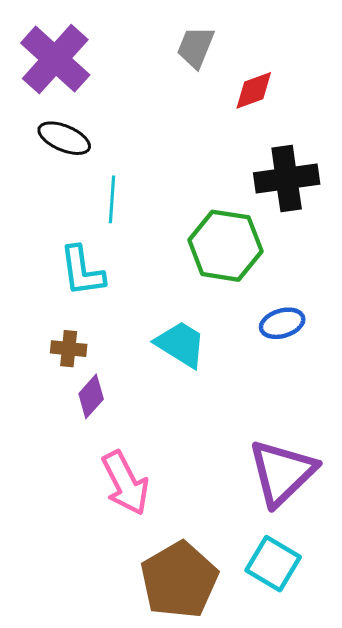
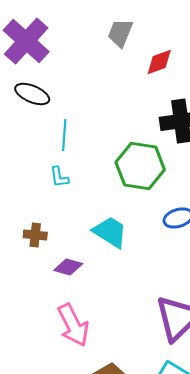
cyan L-shape: (82, 271) -> (59, 177), moved, size x0.6
purple diamond: (91, 396) -> (68, 267), moved, turned 64

